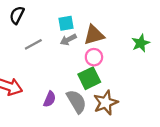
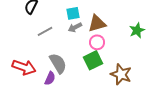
purple semicircle: (50, 99) -> (50, 78), moved
gray semicircle: (76, 101) -> (58, 63), moved
brown star: (106, 103) -> (121, 74), moved, turned -30

